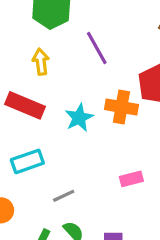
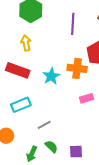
purple line: (97, 48) -> (73, 24), moved, turned 35
pink rectangle: (131, 179) -> (87, 98), moved

